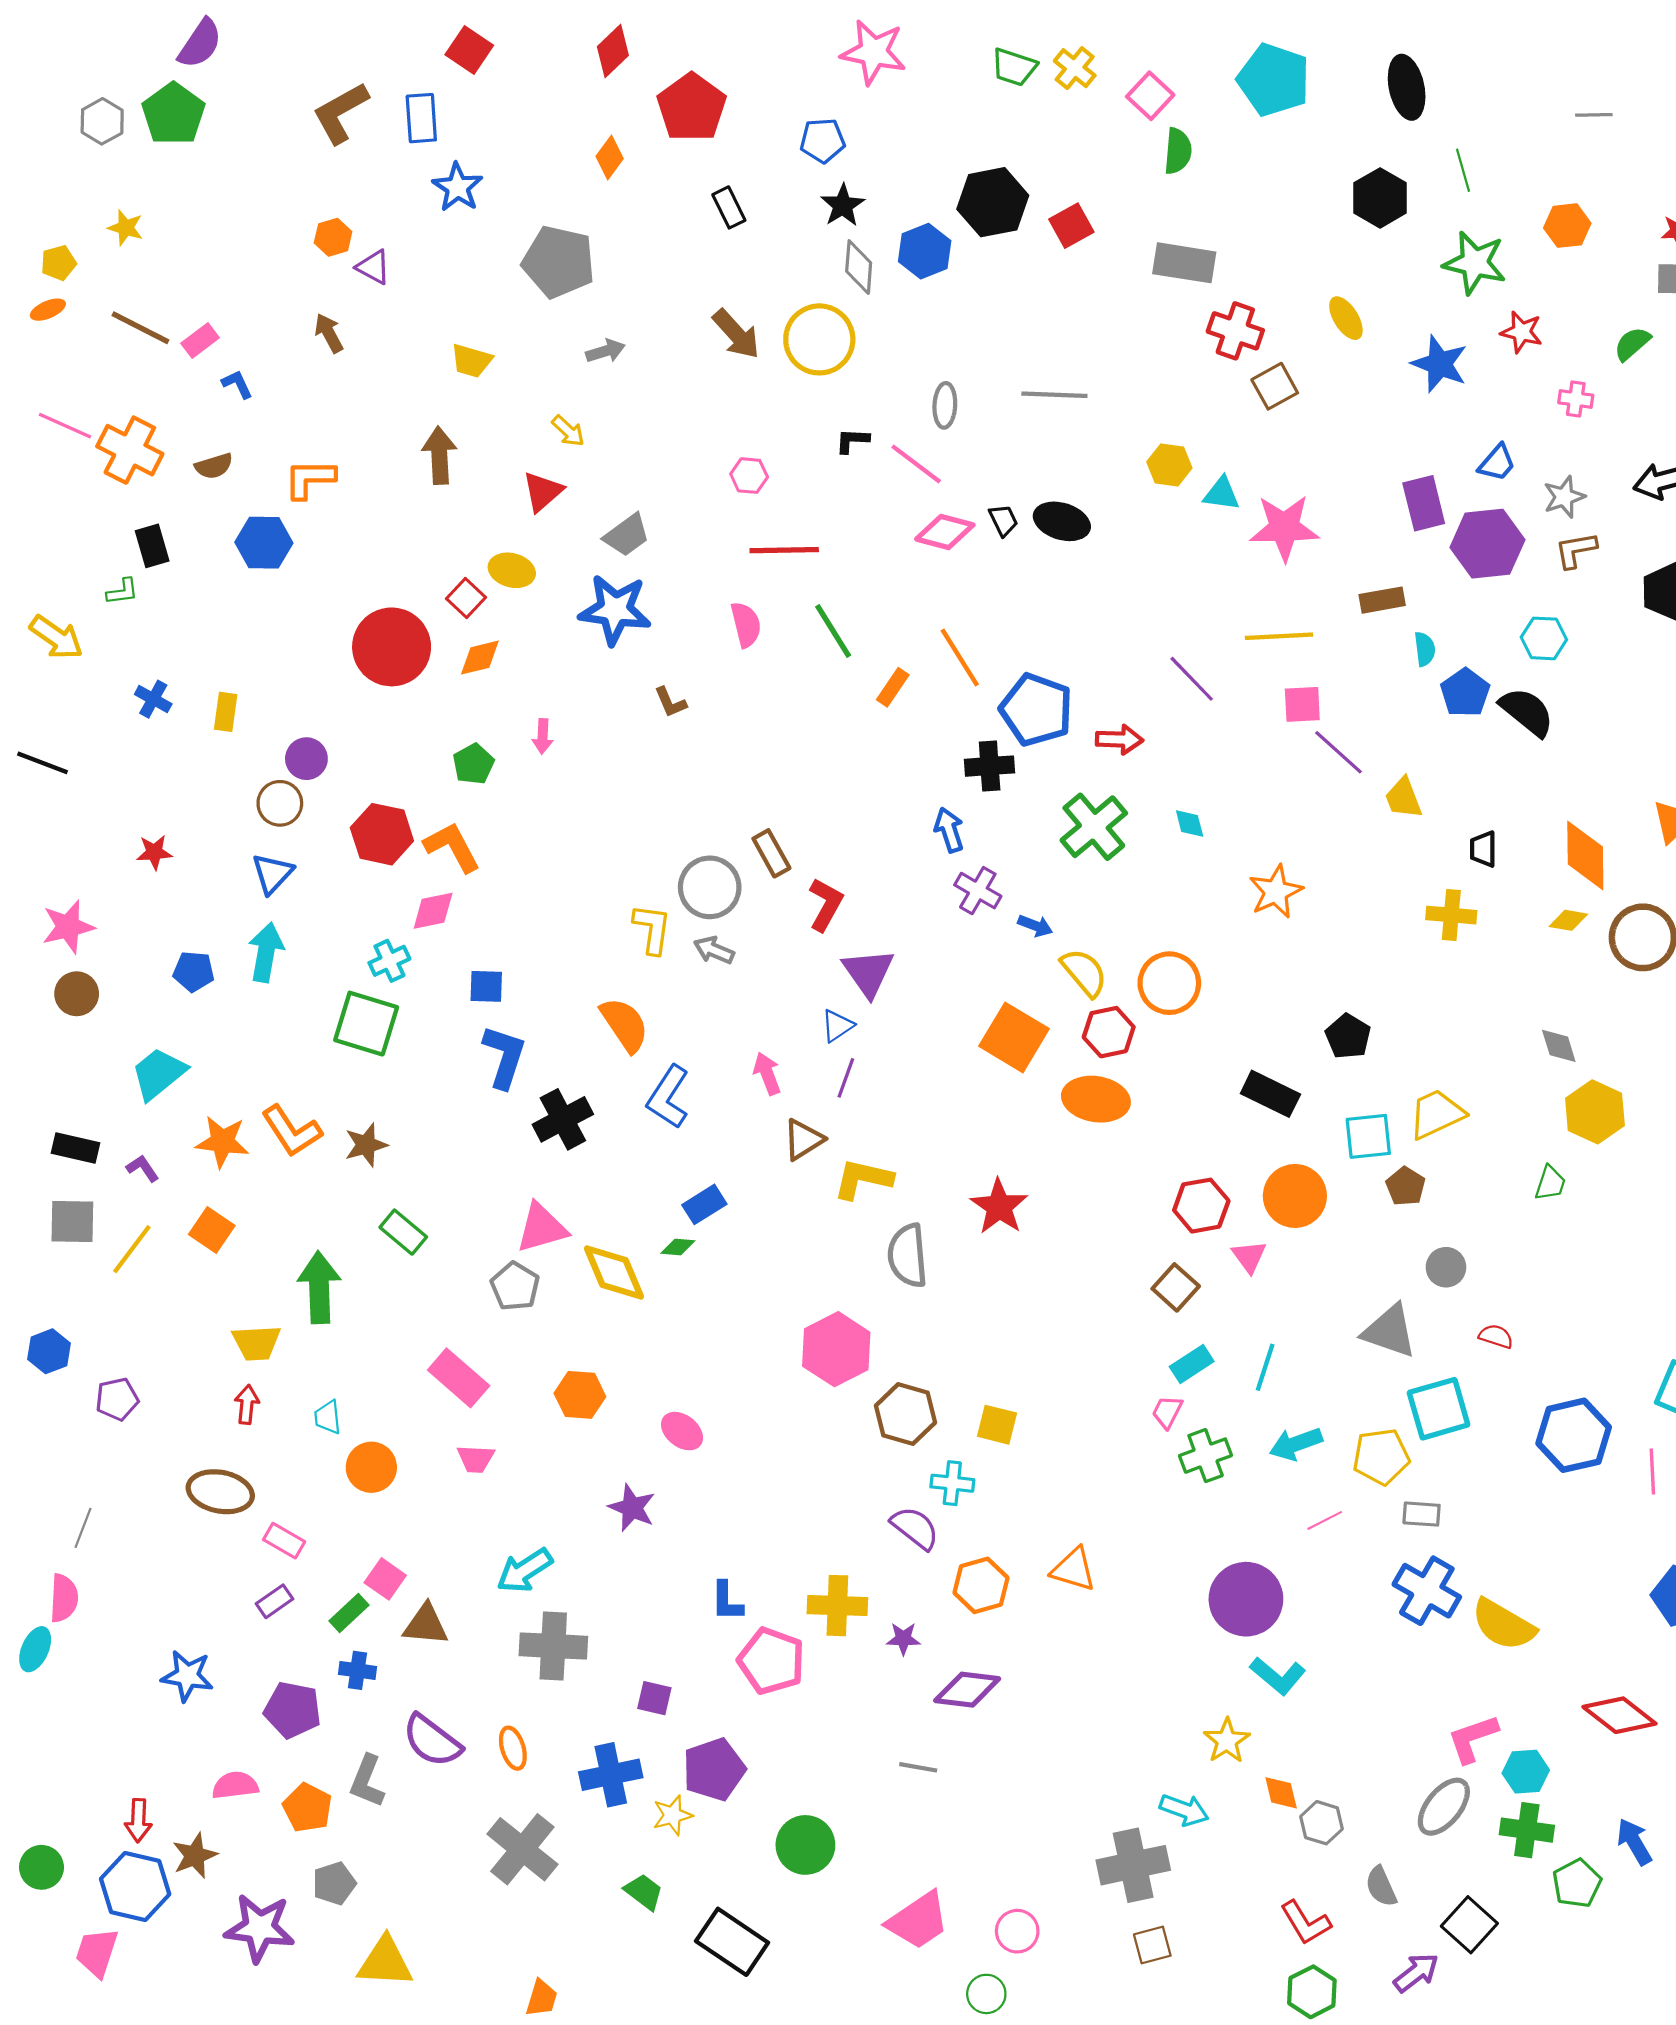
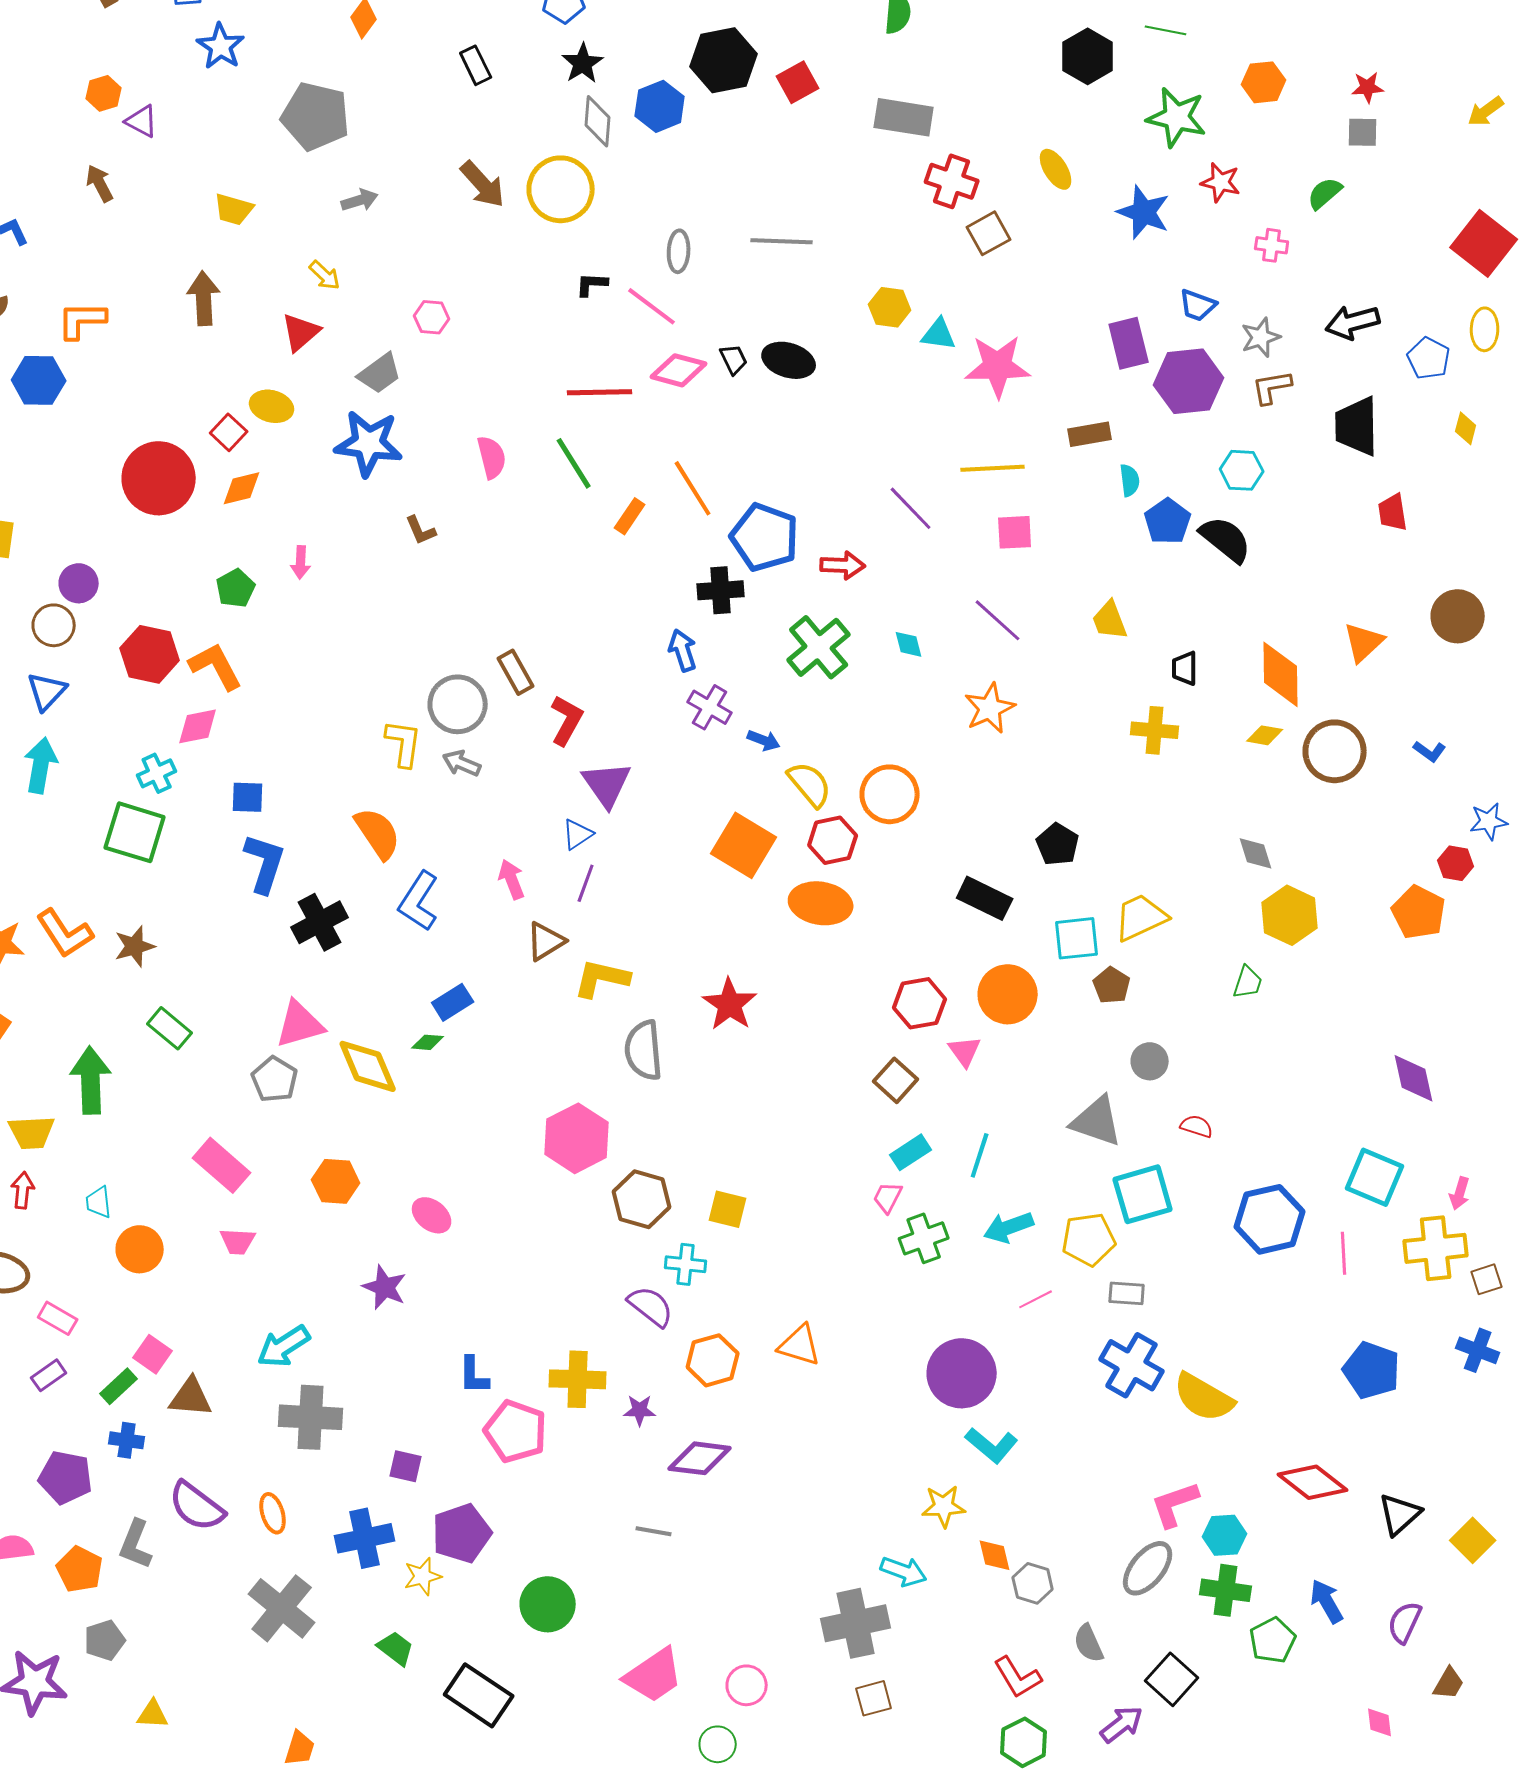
green line: (1463, 170) -> (1166, 30), turned -63
blue trapezoid: (1497, 463) -> (1198, 305), turned 69
pink hexagon: (749, 476) -> (432, 317), moved
red line: (784, 550) -> (600, 392), moved
purple line: (1339, 752) -> (998, 620), moved
yellow star: (1227, 1741) -> (944, 1506), turned 30
yellow triangle: (385, 1962) -> (153, 1714), size x0.6

